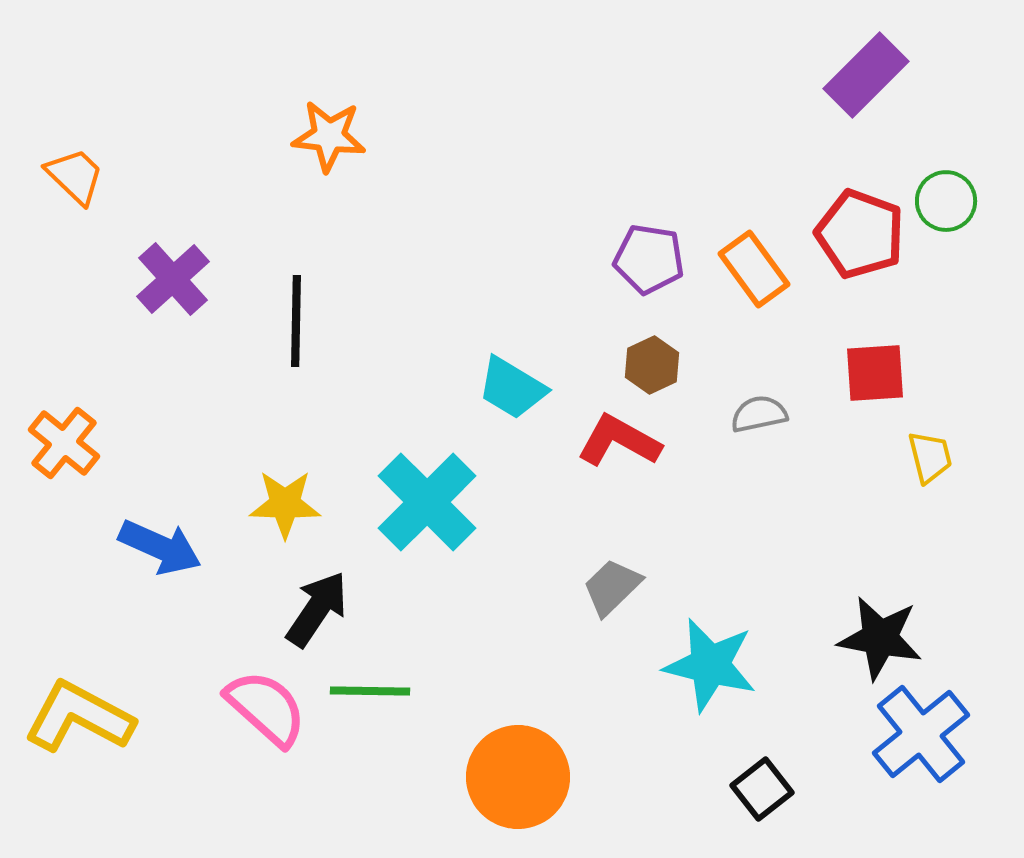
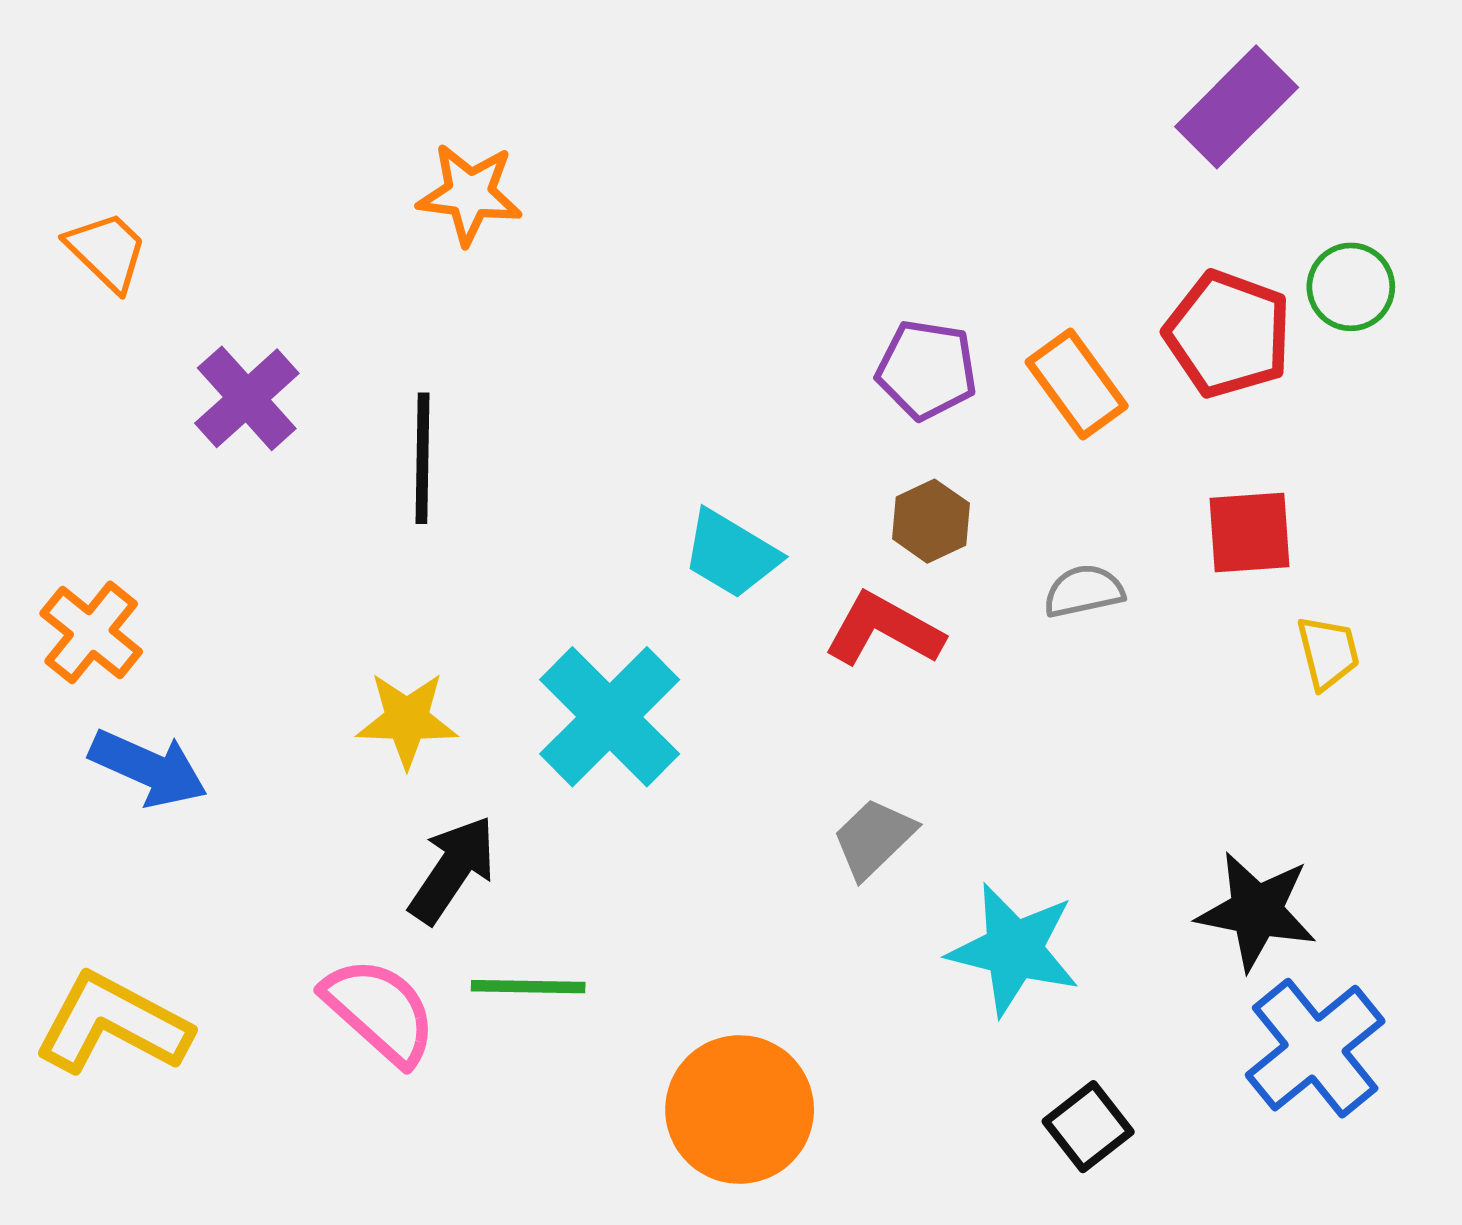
blue arrow: (160, 547) -> (148, 768), moved

